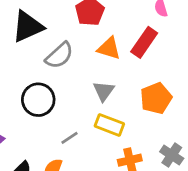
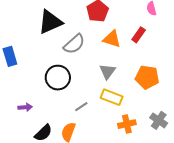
red rectangle: (144, 42) -> (139, 35), size x0.7
orange pentagon: (156, 98) -> (147, 77), turned 30

